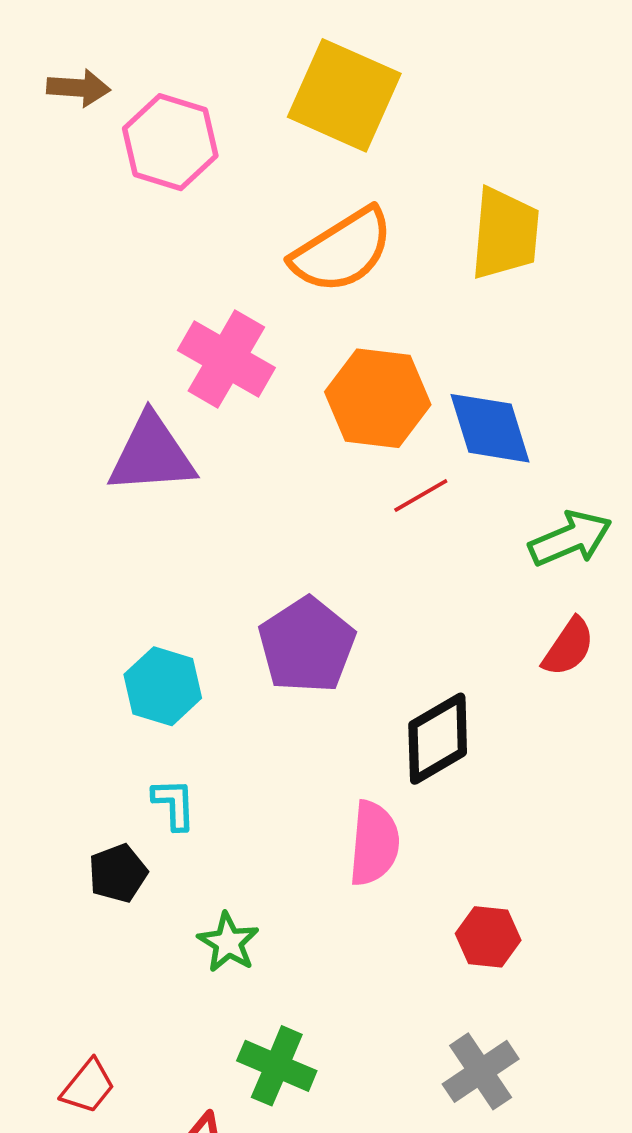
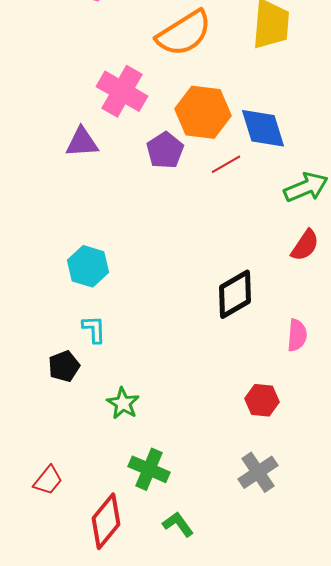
purple triangle: (152, 454) -> (82, 142), size x0.7
purple pentagon: (307, 645) -> (165, 150), moved, size x0.7
pink semicircle: (374, 843) -> (297, 335), moved, size x0.7

